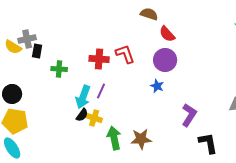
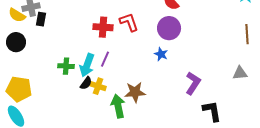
green cross: (59, 69) -> (66, 66), moved
black circle: (12, 94) -> (16, 42), moved
brown star: (141, 139) -> (135, 92), moved

